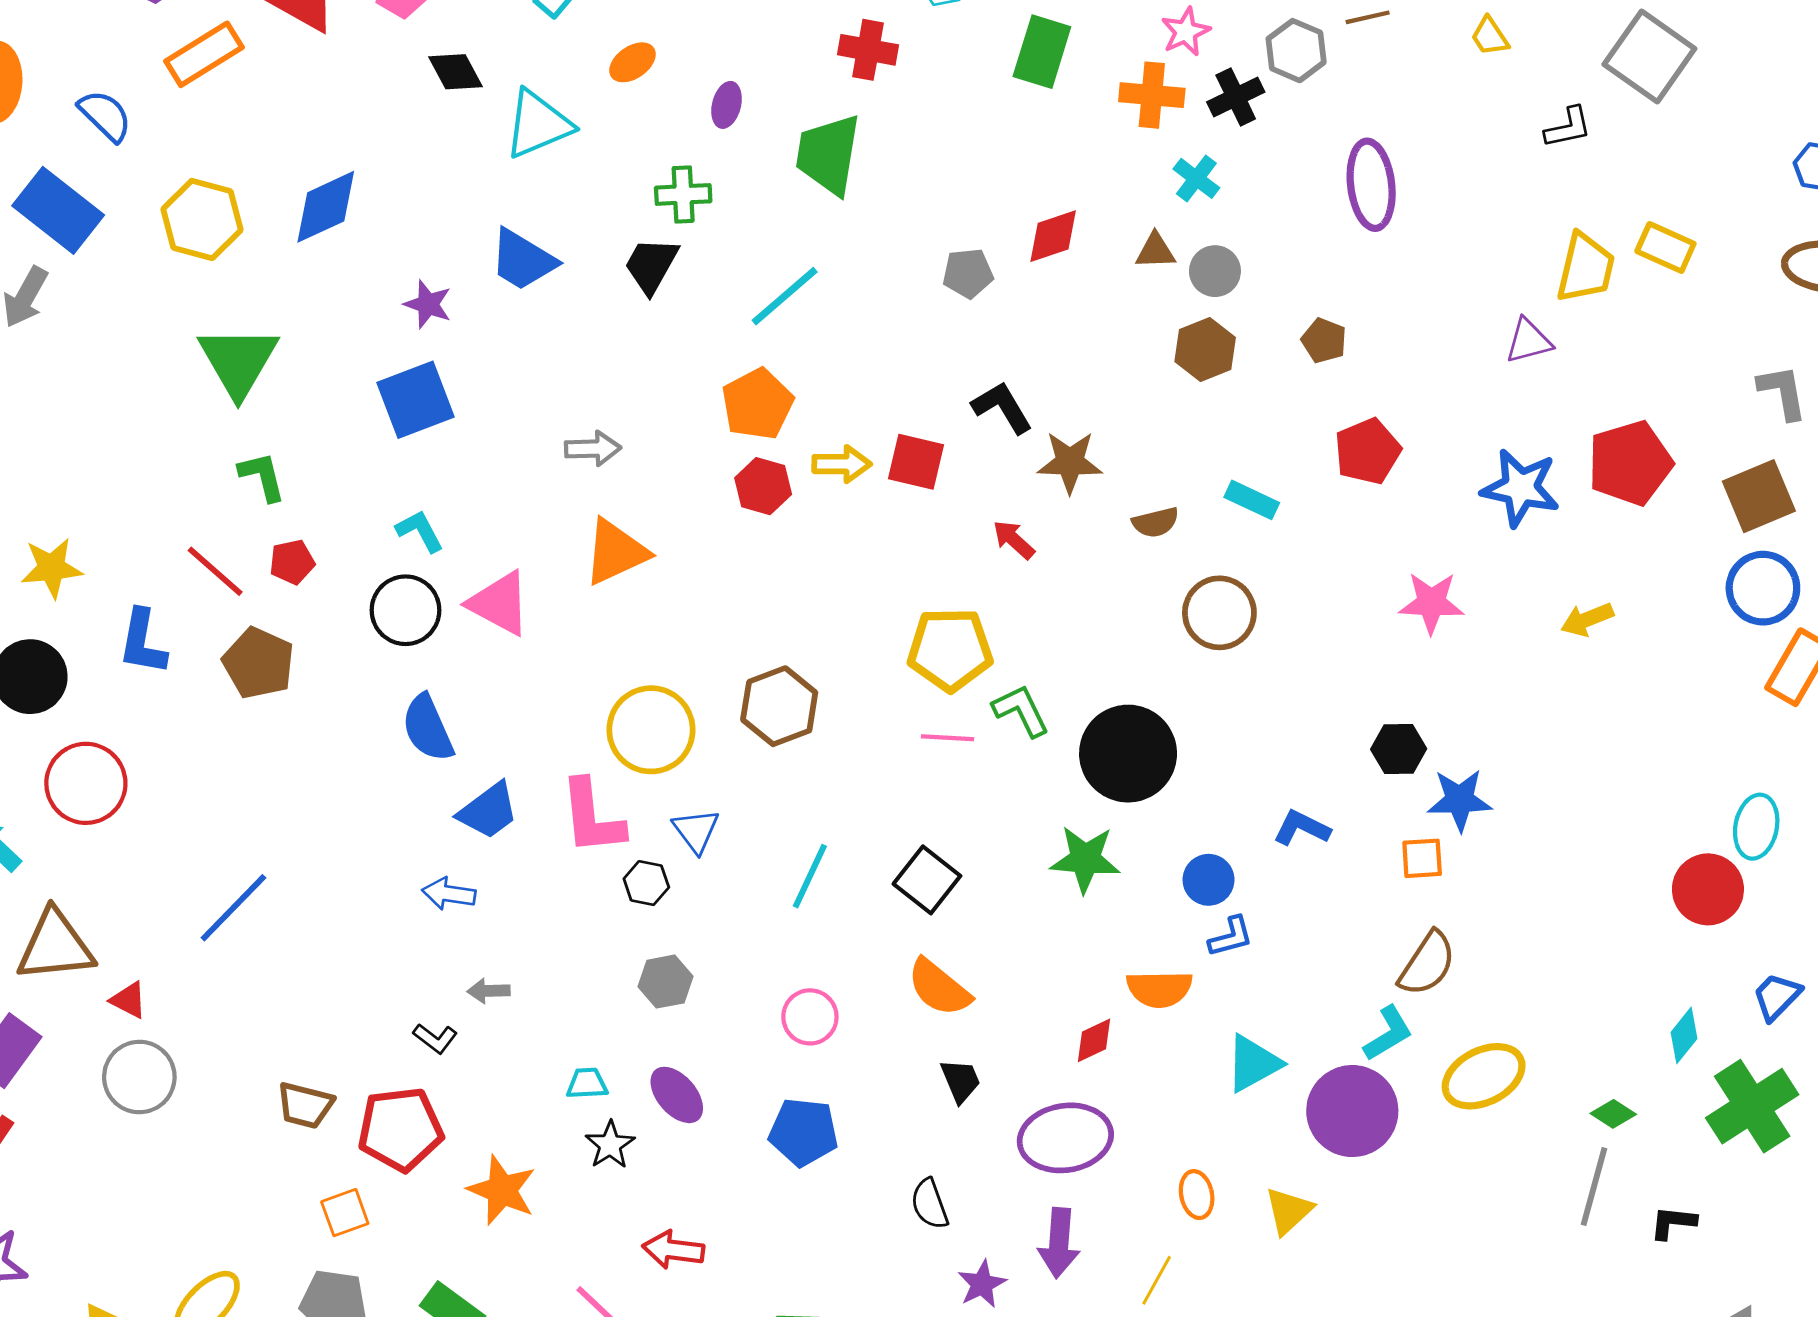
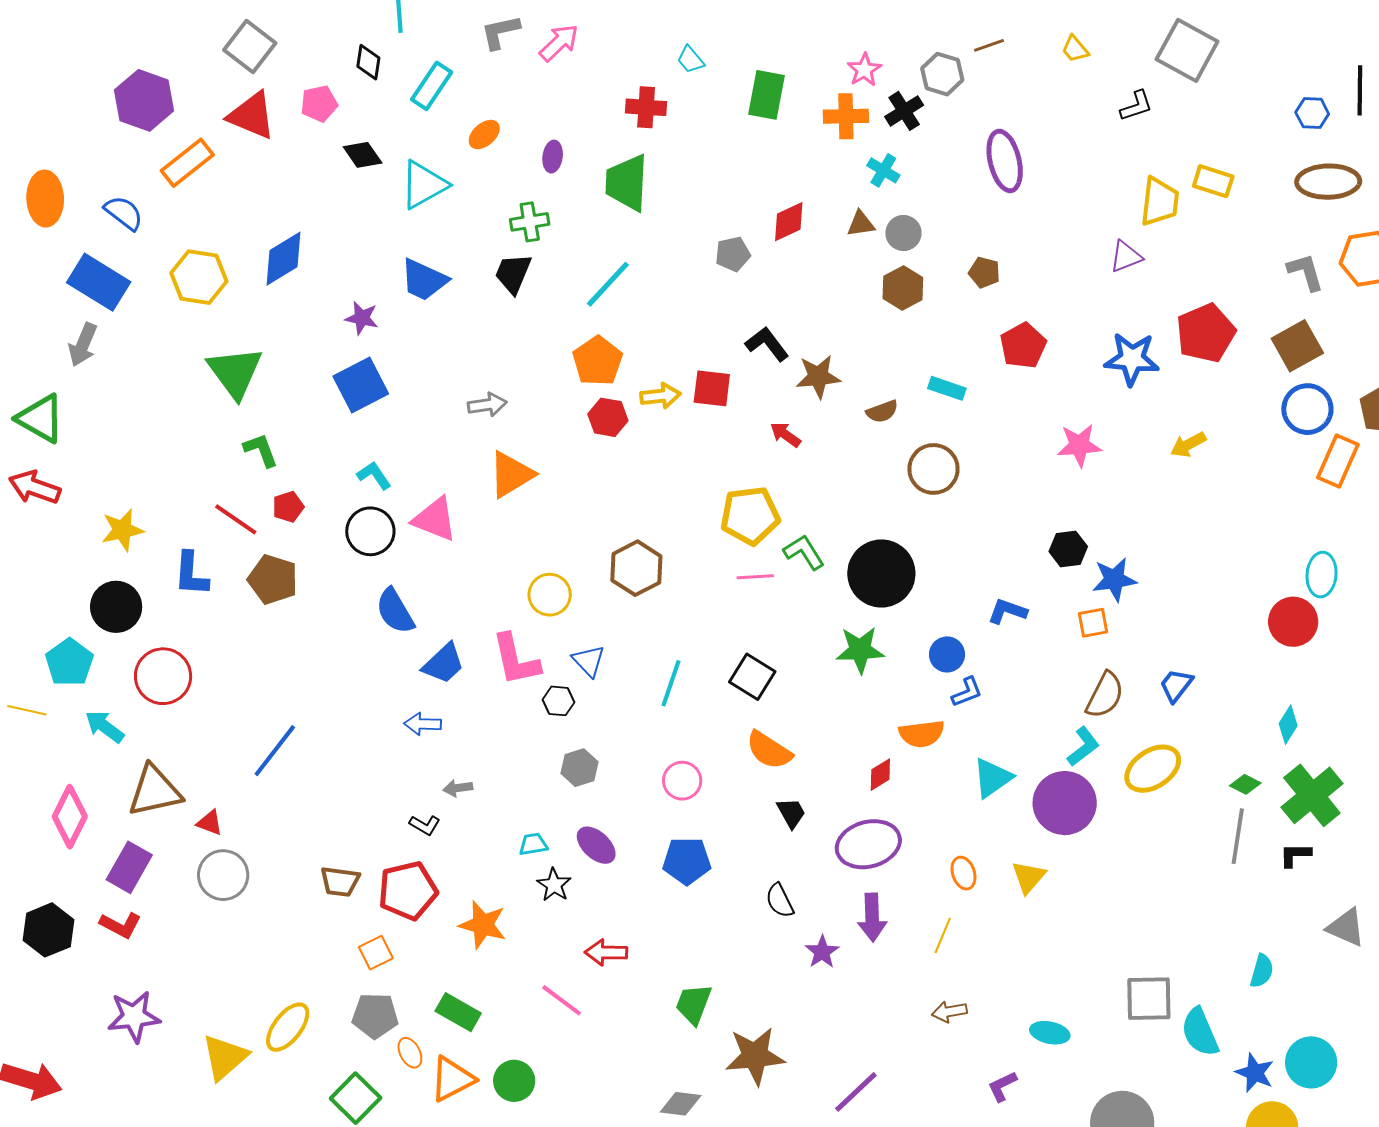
yellow circle: (651, 730) -> (550, 595), size x0.7
blue trapezoid: (1777, 997) -> (1176, 685), moved
green cross: (1752, 1106) -> (1312, 795), moved

